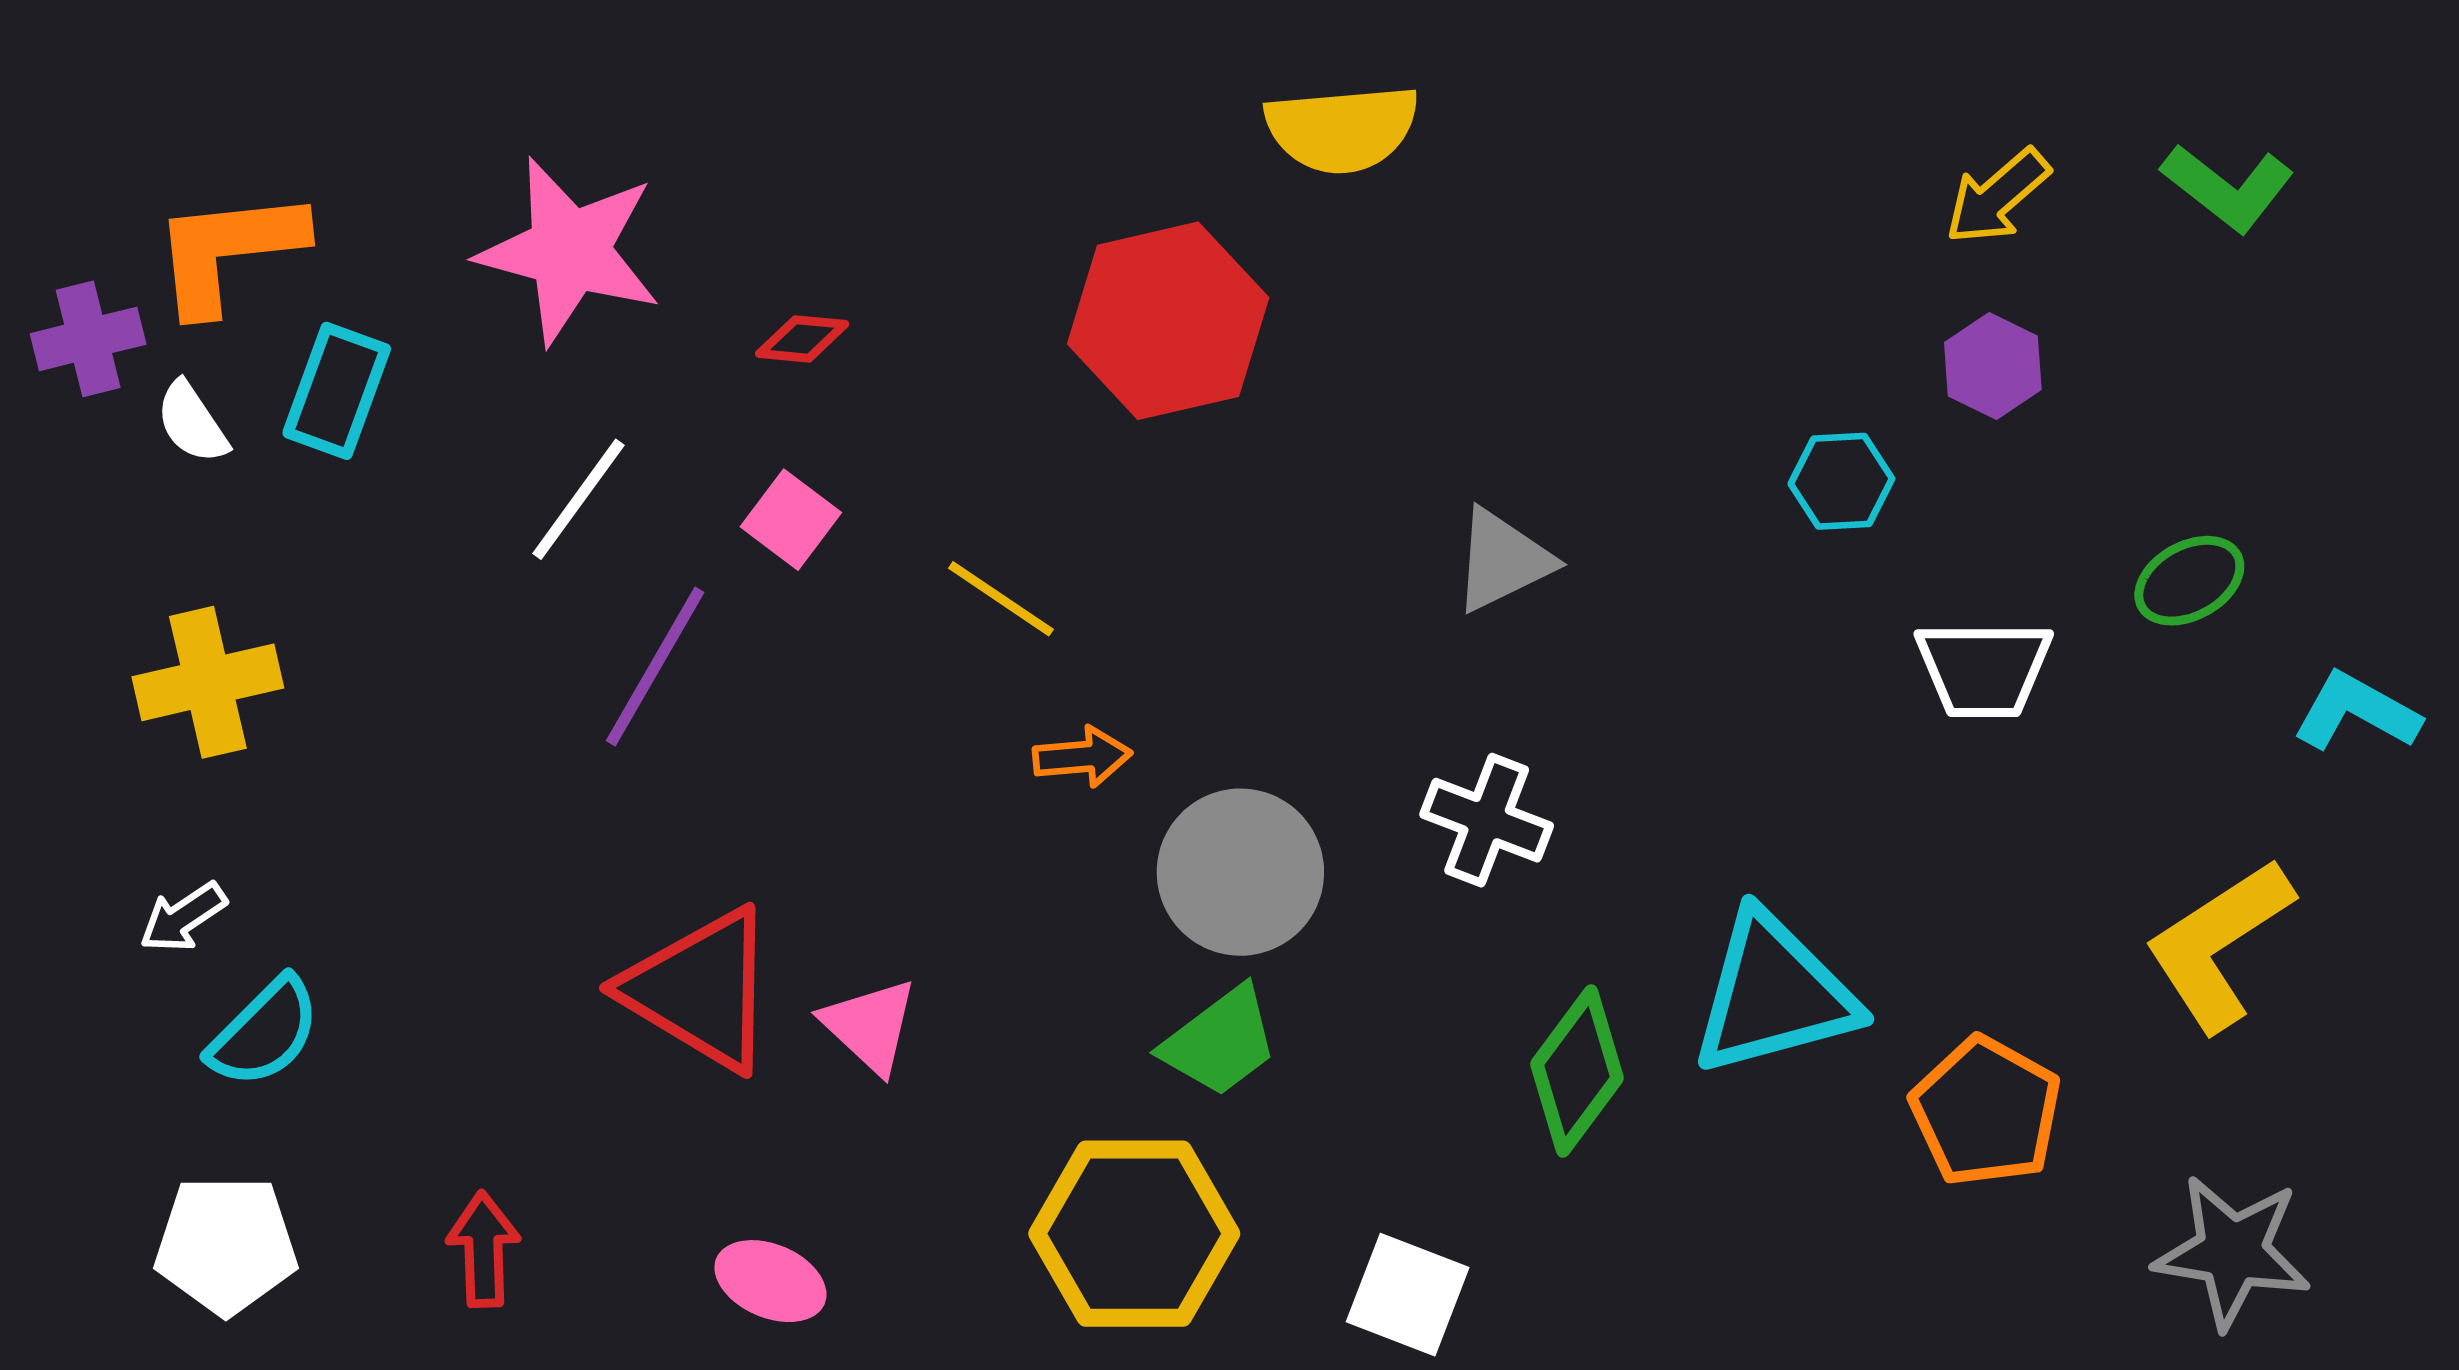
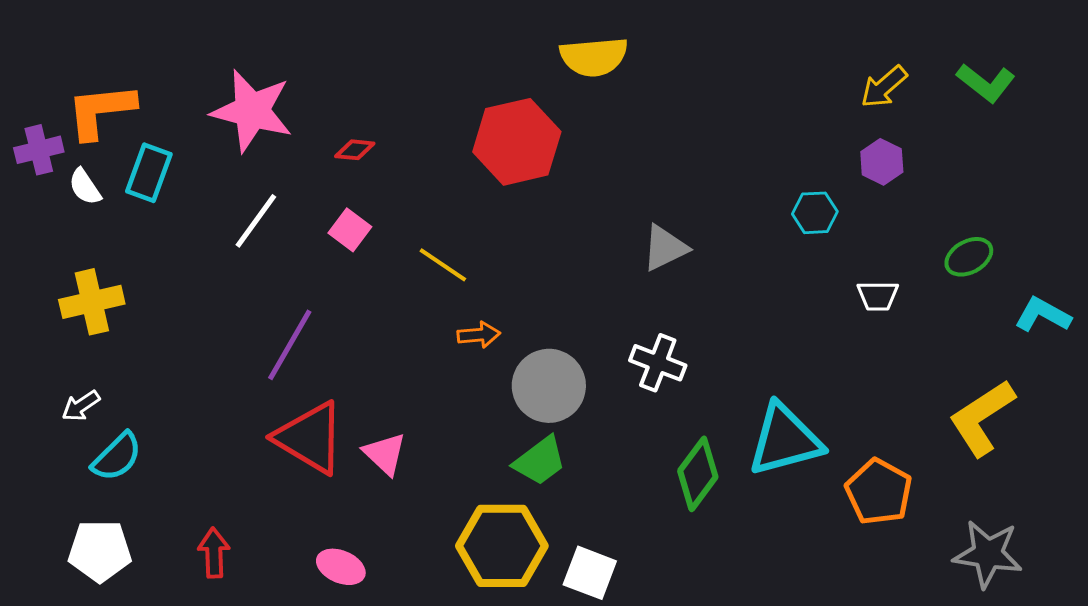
purple line: (655, 667) -> (290, 345), moved
white trapezoid: (1984, 669) -> (878, 296), size x0.7
white square: (1408, 1295) -> (590, 573), moved

